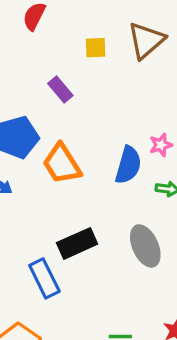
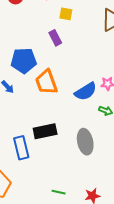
yellow square: (96, 48) -> (66, 14), moved
blue semicircle: (128, 165) -> (86, 91), turned 30

